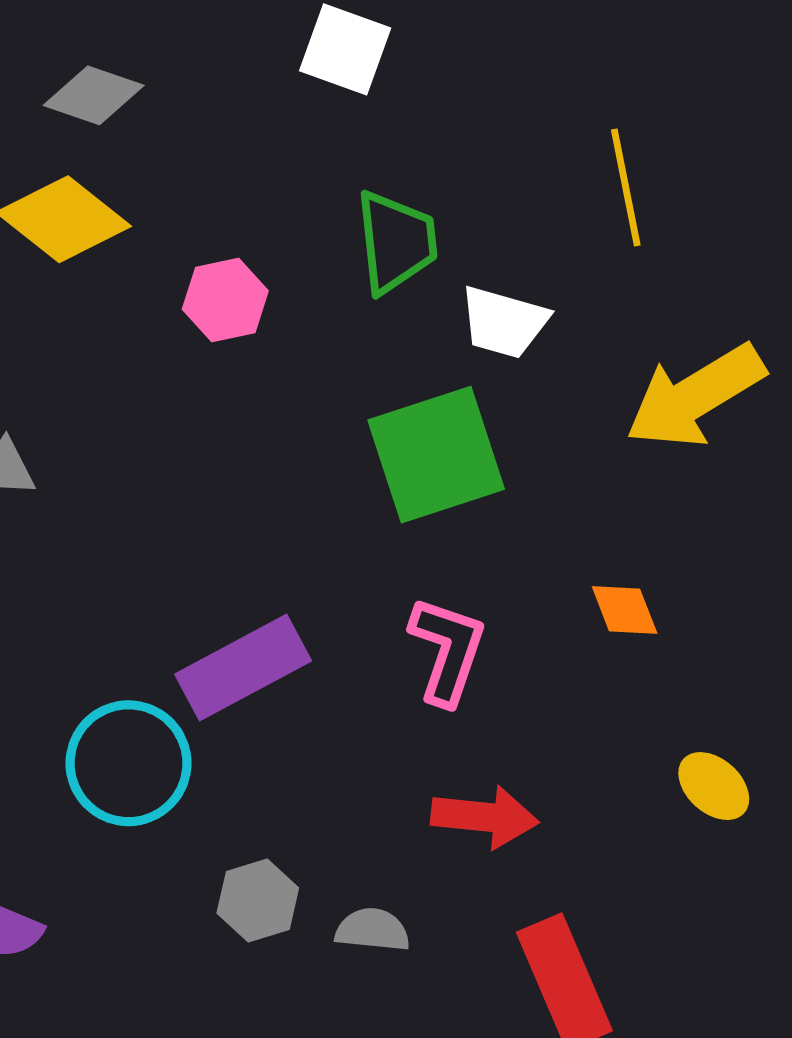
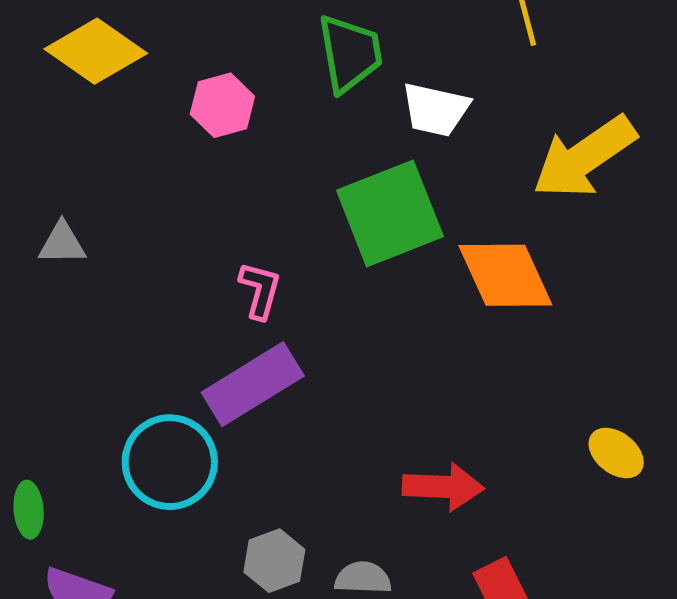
orange diamond: (625, 610) -> (505, 275), moved, size x1.8
pink L-shape: (447, 650) -> (260, 290), moved, size x0.7

